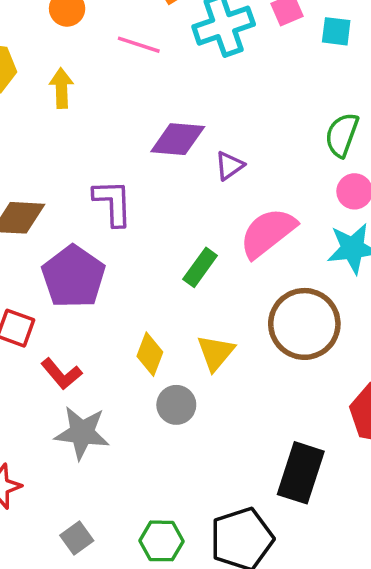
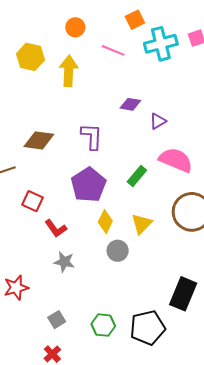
yellow arrow: (61, 88) -> (69, 71), size x1.4
purple diamond: (178, 139) -> (130, 104), size x0.7
pink semicircle: (268, 233) -> (176, 160), turned 56
purple pentagon: (73, 277) -> (88, 185), moved
gray star: (82, 433) -> (64, 262), size x0.7

